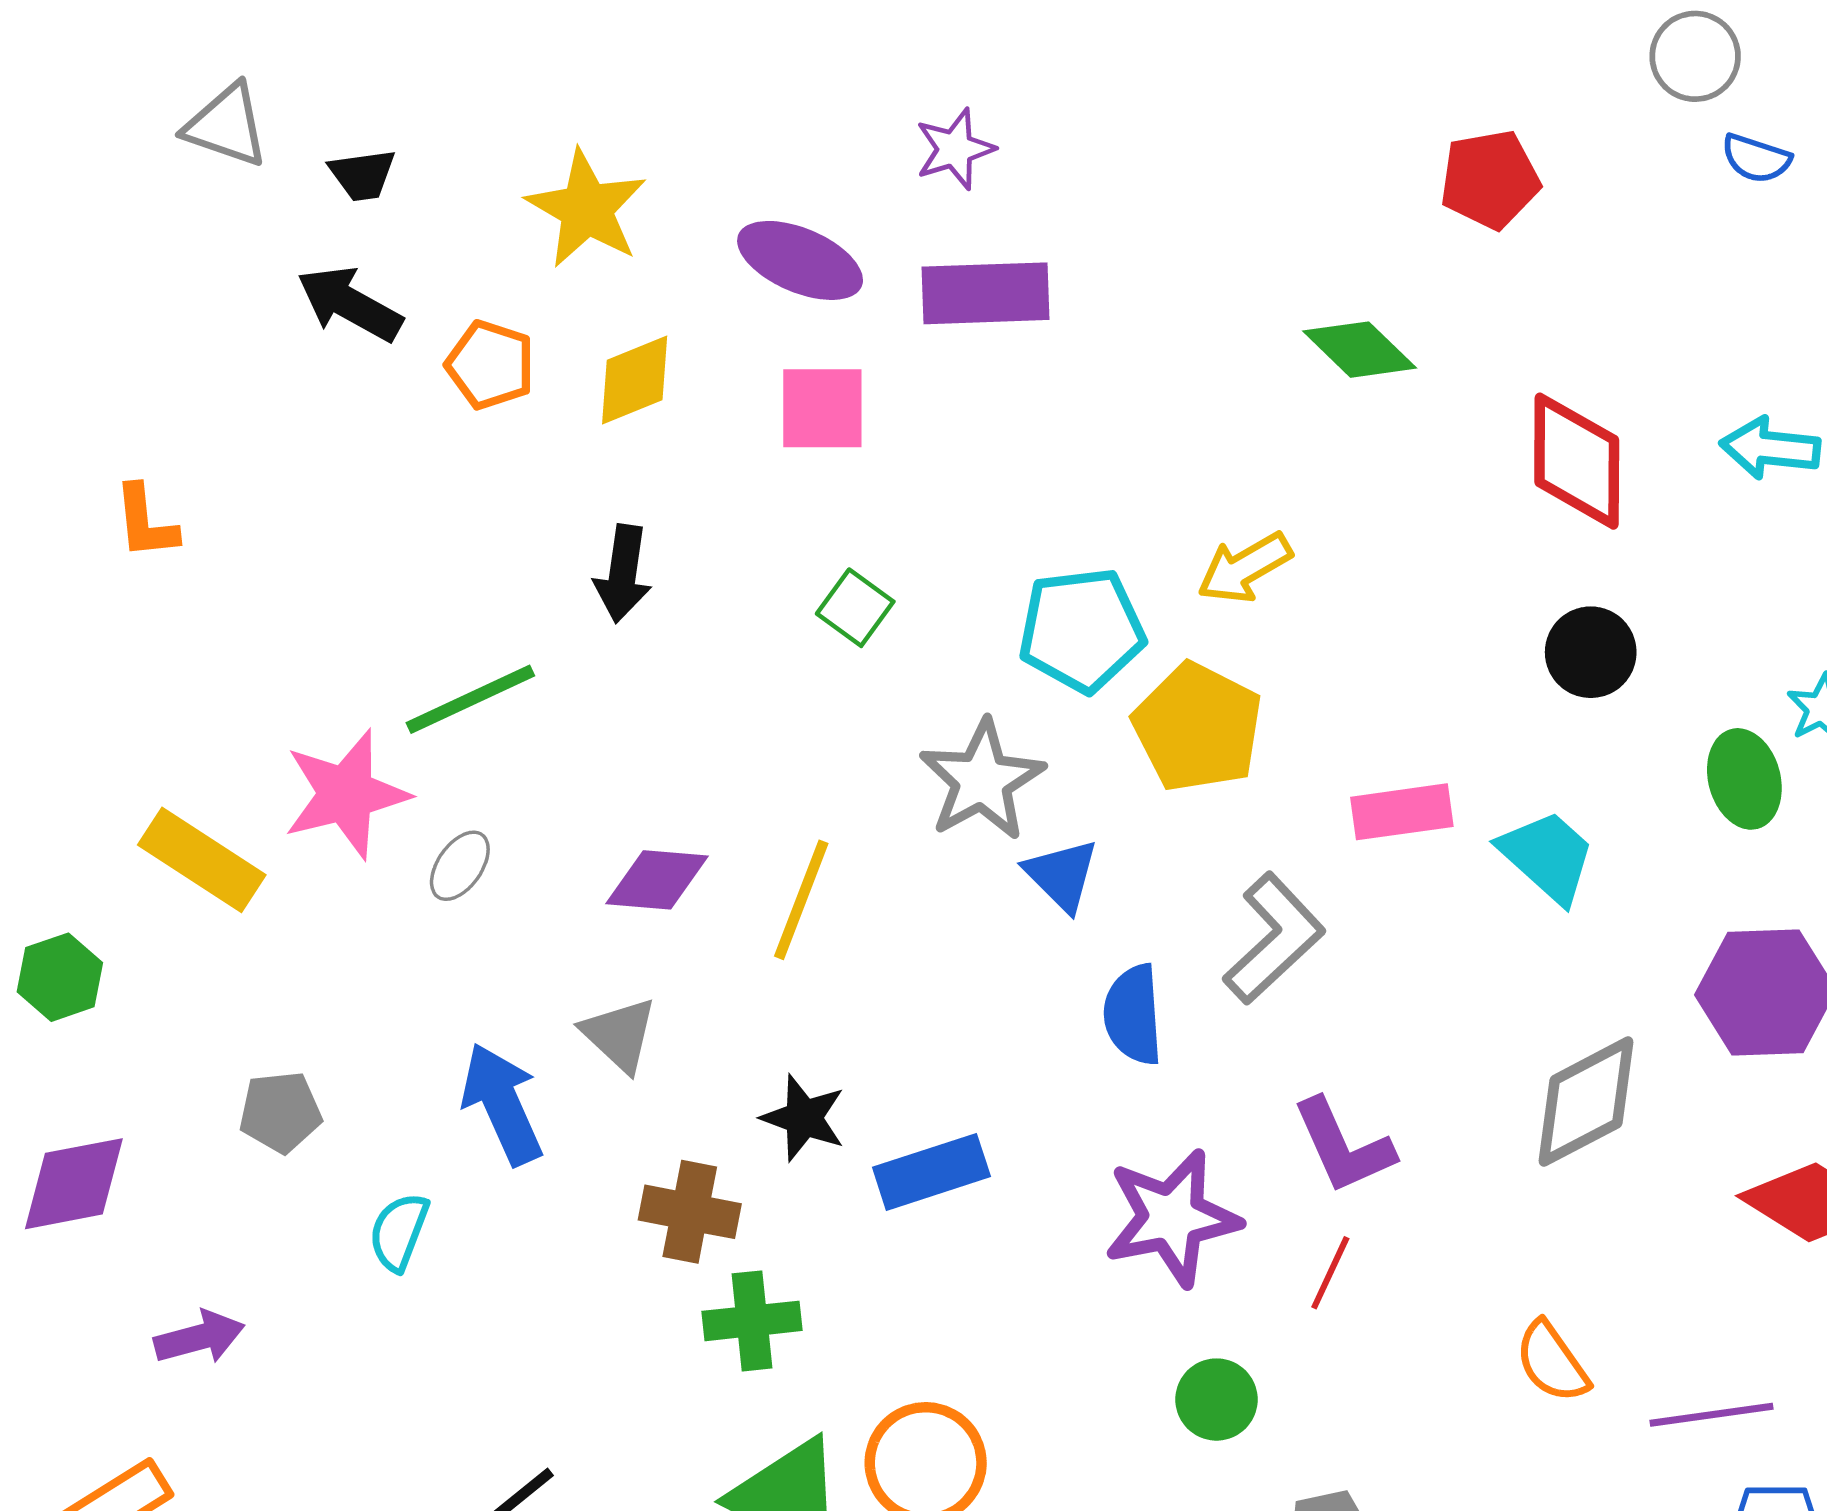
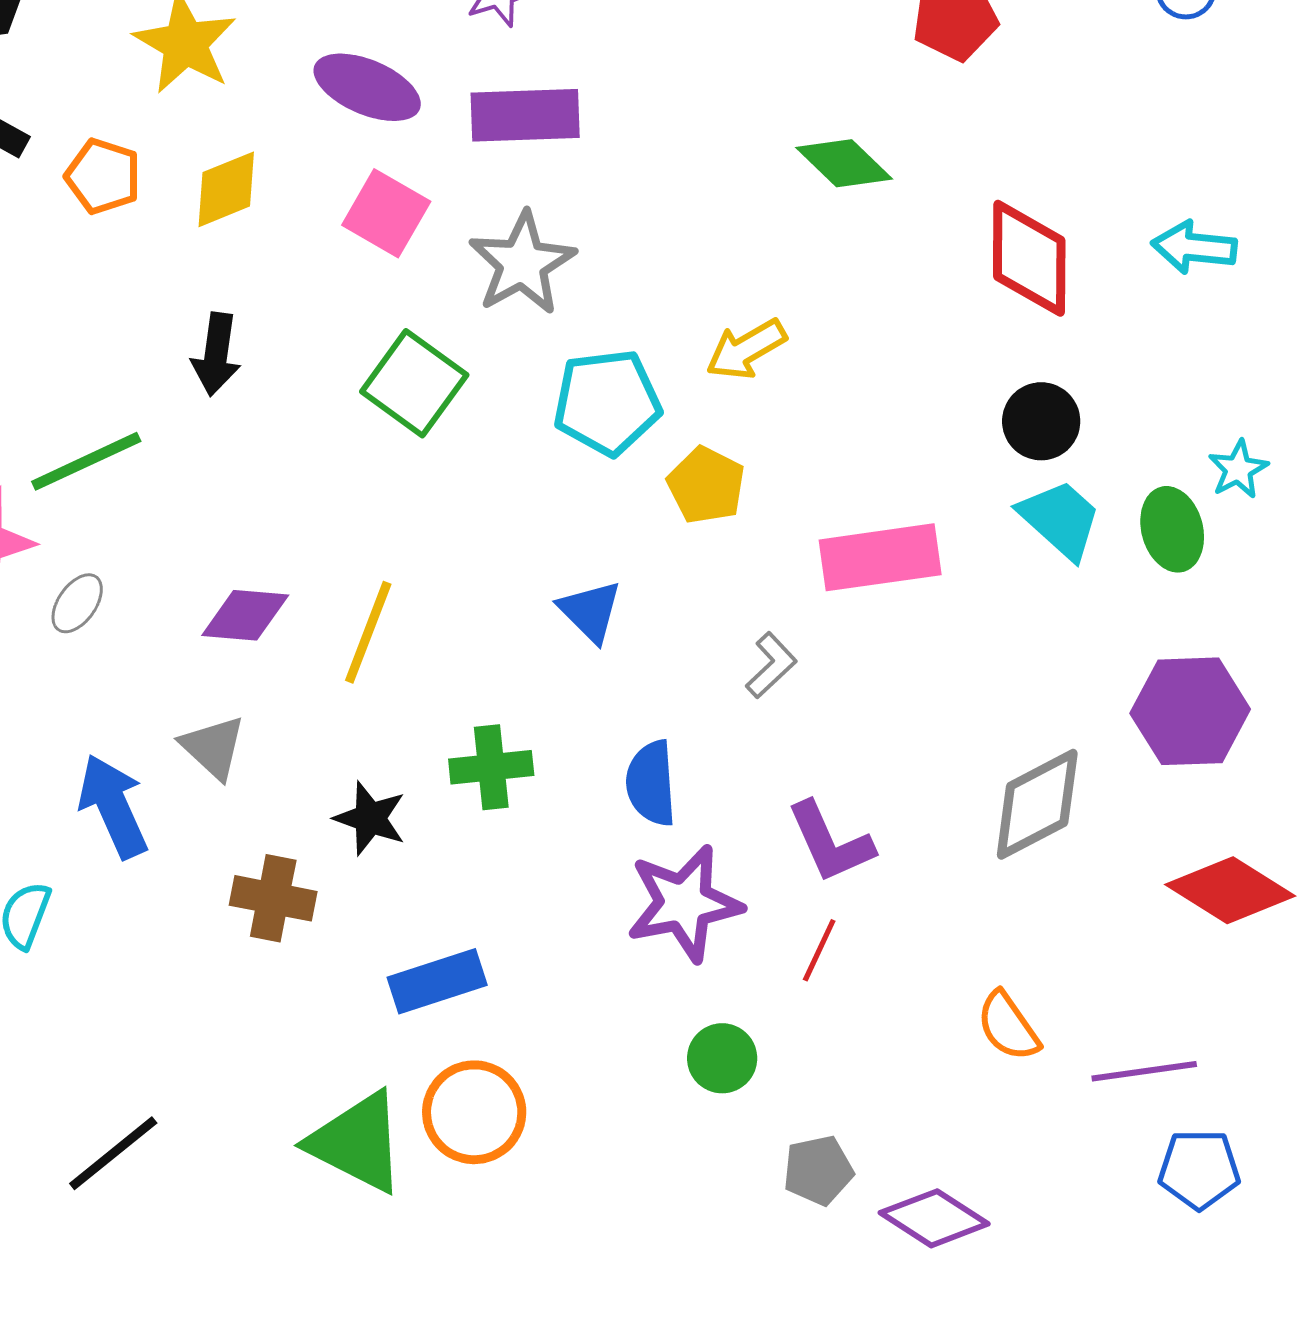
pink square: (822, 408) -> (386, 213), turned 30
green square: (855, 608) -> (414, 383), size x1.6
yellow pentagon: (1198, 727) -> (706, 485), size x0.7
gray star: (982, 780) -> (522, 263), moved
pink rectangle: (1402, 812) -> (880, 557), size x1.4
cyan trapezoid: (1547, 856) -> (1060, 519), moved
gray L-shape: (1274, 938) -> (771, 665), size x0.6
blue semicircle: (1133, 1015) -> (651, 783), moved
blue rectangle: (931, 1172) -> (437, 981), moved
green cross: (752, 1321) -> (491, 767), moved

